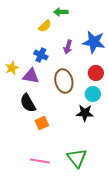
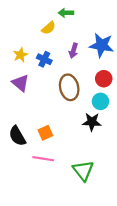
yellow star: (12, 68) -> (21, 55), moved
purple triangle: (31, 76) -> (21, 83), moved, turned 30
black semicircle: (28, 103) -> (17, 136), moved
pink line: (40, 161) -> (43, 159), moved

